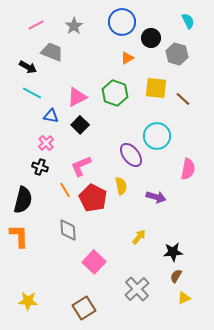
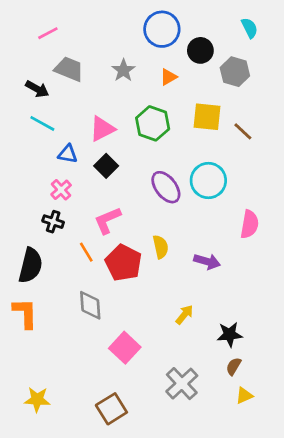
gray star: (74, 26) -> (123, 70), moved
purple ellipse: (131, 155) -> (166, 187), moved

